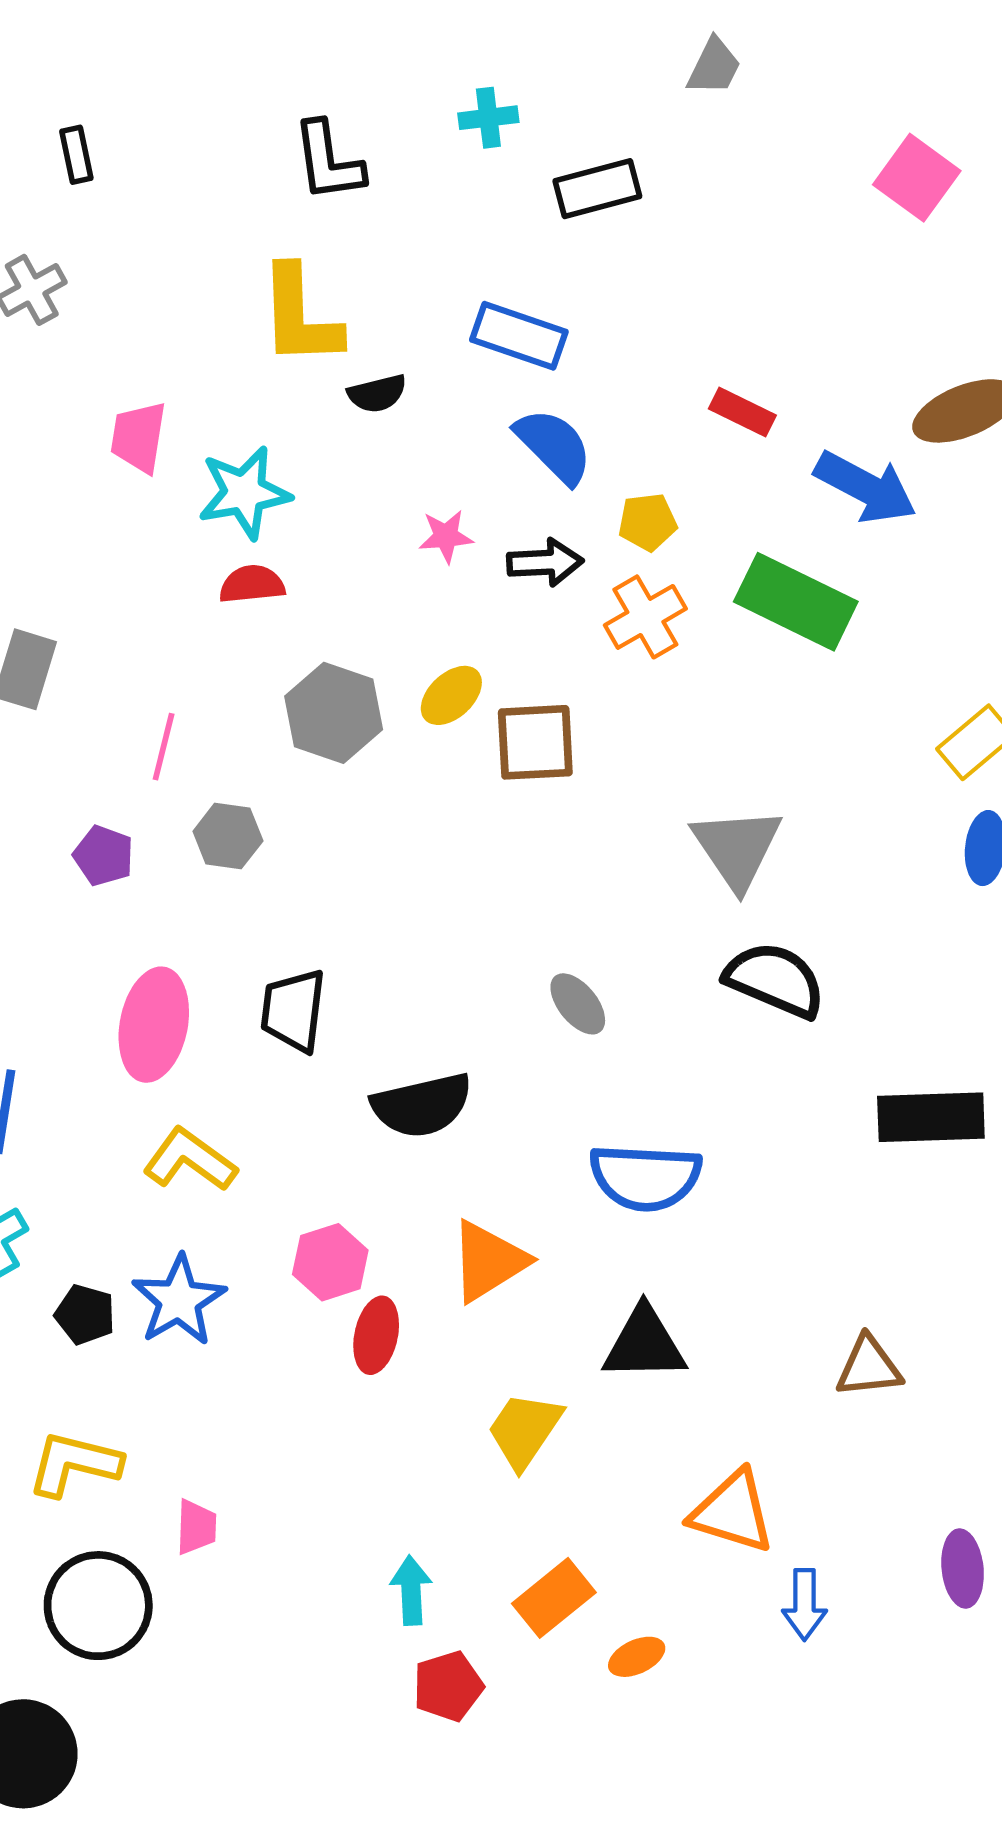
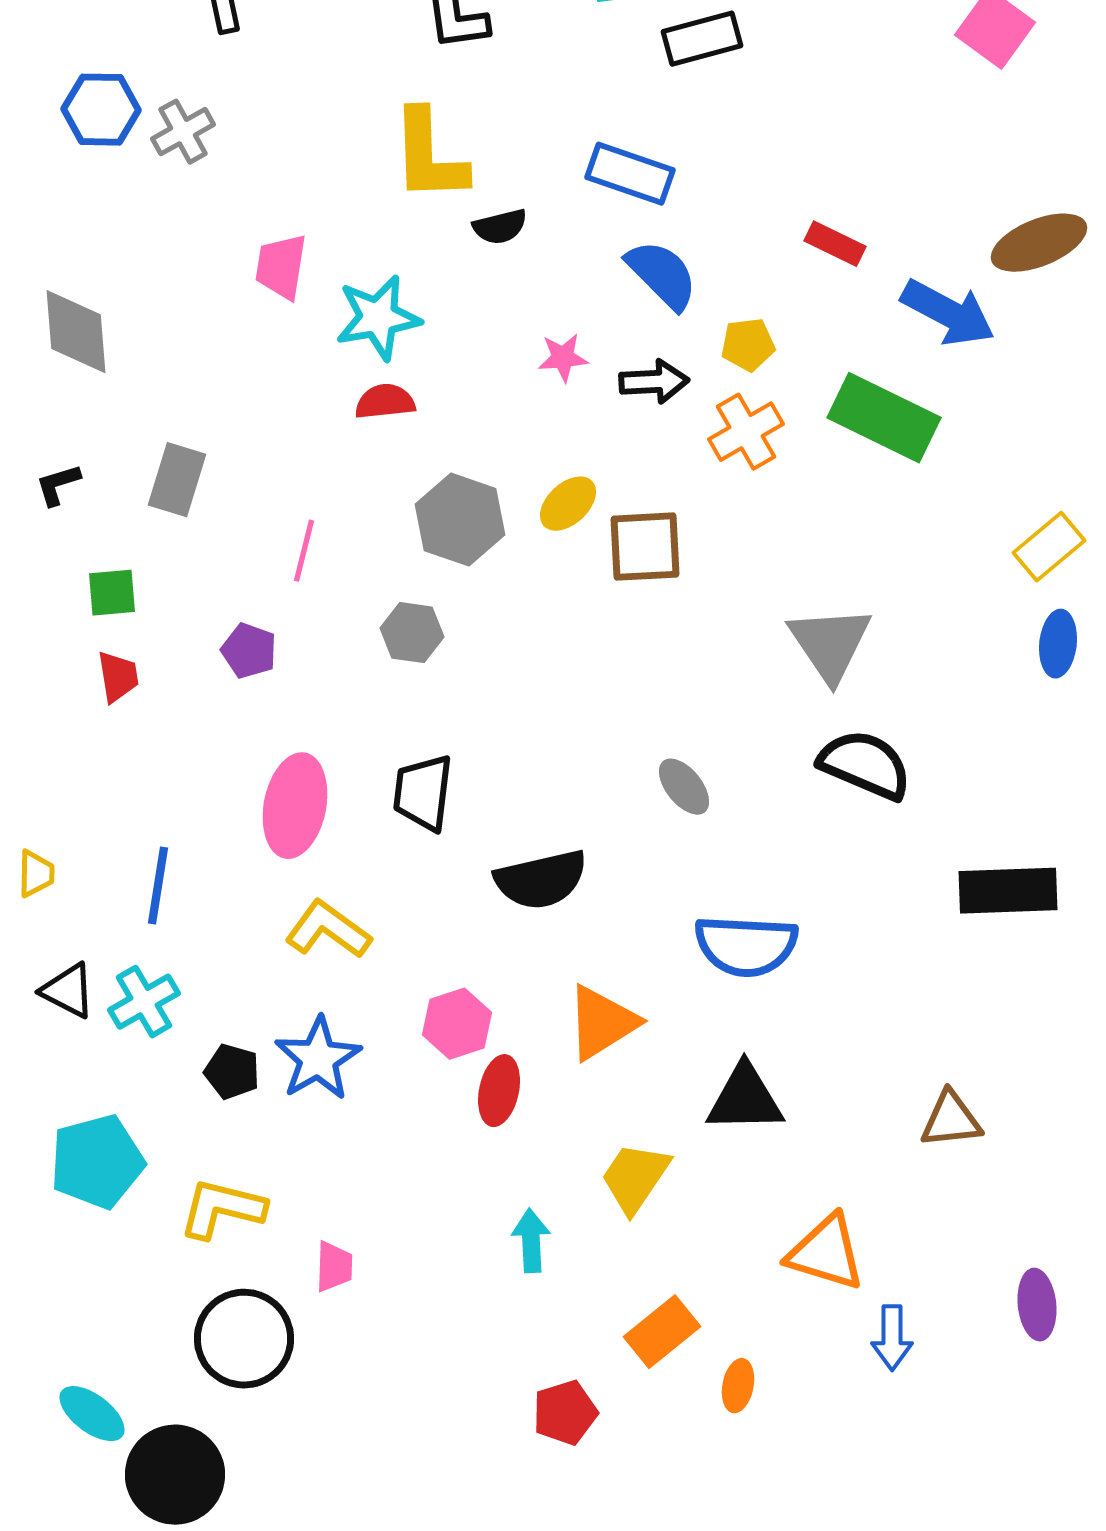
gray hexagon: (228, 836) -> (412, 633), moved
cyan arrow: (411, 1590) -> (531, 1241), moved
orange ellipse: (637, 1657) -> (738, 1386), turned -54

